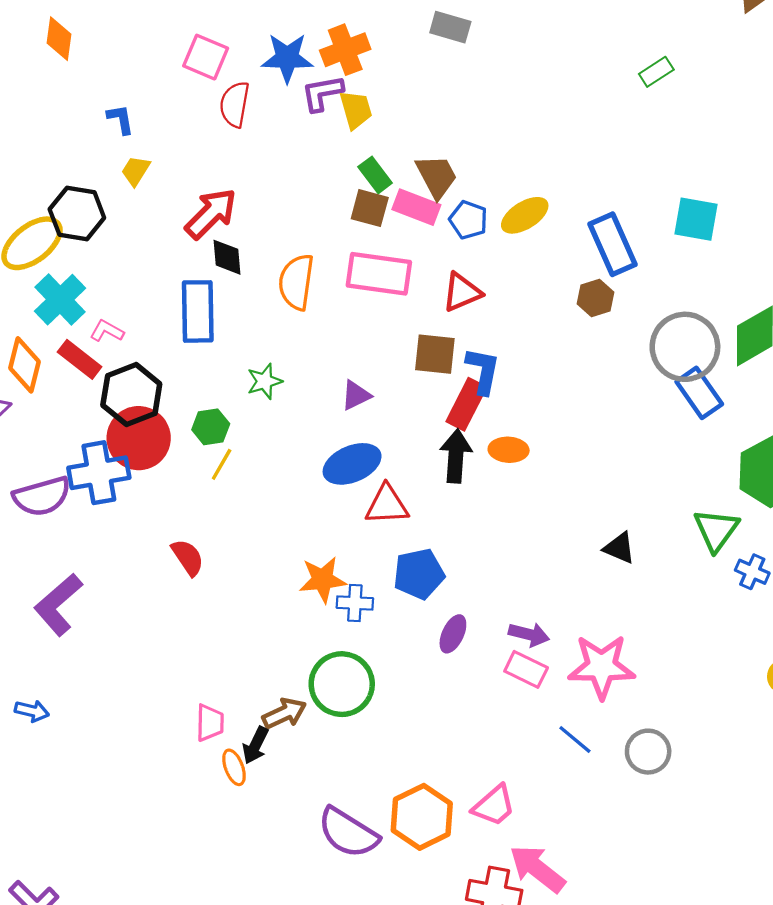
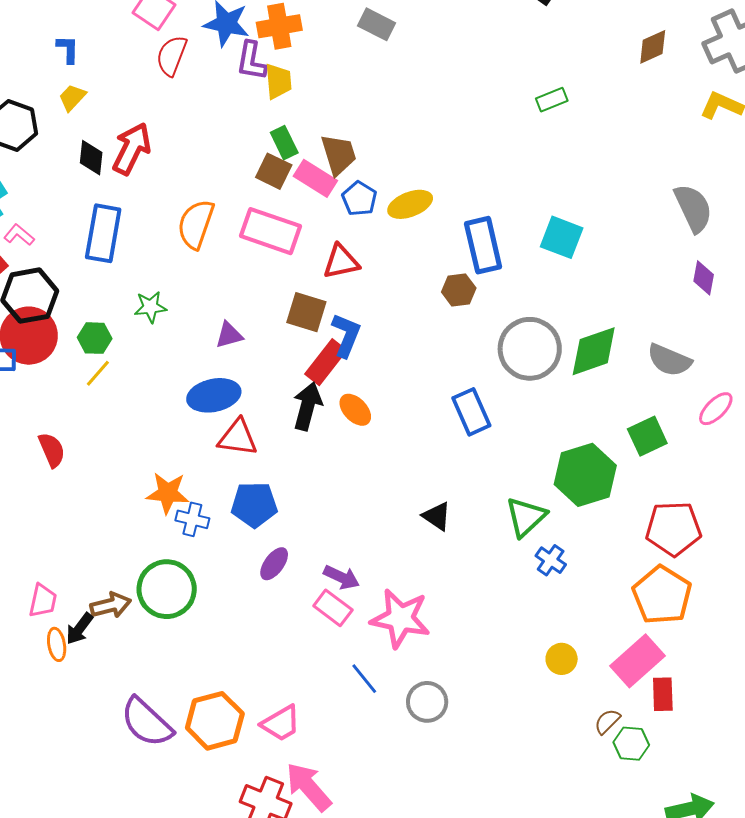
purple L-shape: (322, 93) -> (251, 61), turned -81
red arrow: (211, 214) -> (132, 149), turned -30
black diamond: (227, 257) -> (91, 158), moved
blue rectangle: (699, 393) -> (471, 412), moved
orange ellipse: (509, 450) -> (355, 410), turned 32

